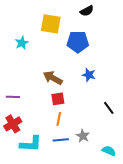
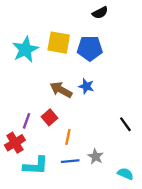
yellow square: (51, 24) -> (59, 43), moved
cyan star: (22, 43) -> (25, 49), size x1.6
blue star: (89, 75) -> (86, 86), moved
purple line: (13, 97) -> (26, 121), moved, turned -72
red square: (58, 99) -> (49, 117), moved, turned -32

